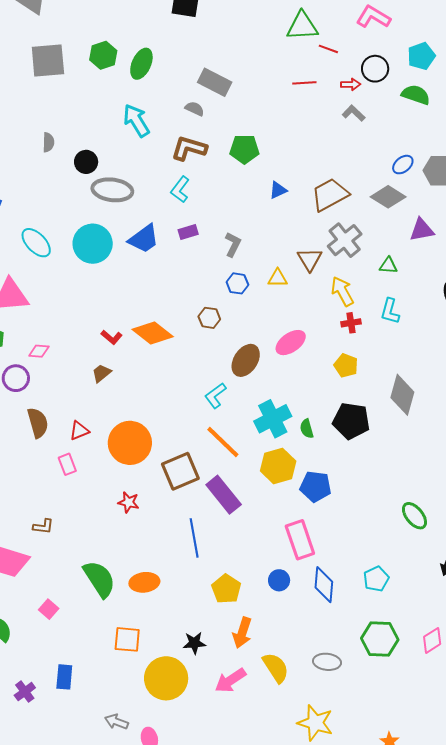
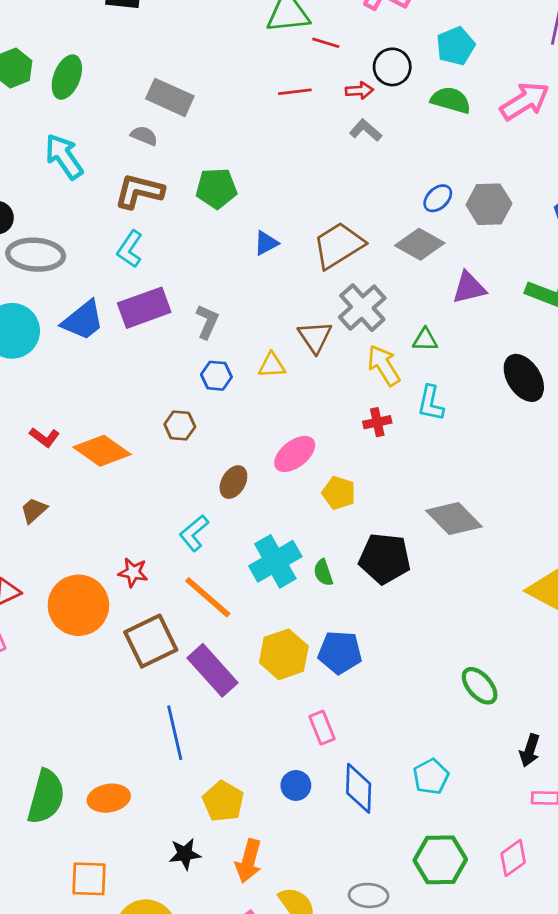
purple rectangle: (188, 232) -> (144, 308), size x1.8
yellow arrow: (342, 291) -> (384, 365), moved
red L-shape: (112, 337) -> (44, 437), moved
brown ellipse: (246, 360) -> (233, 482), size x0.7
yellow pentagon: (346, 366) -> (339, 493), moved
gray diamond: (402, 395) -> (454, 519), turned -57
yellow hexagon: (278, 466) -> (284, 654), moved
red star: (129, 502) -> (133, 572), moved
pink rectangle: (300, 540) -> (322, 728), size x0.6
green semicircle: (99, 579) -> (46, 797), turned 51
black star: (194, 643) -> (185, 854), moved

